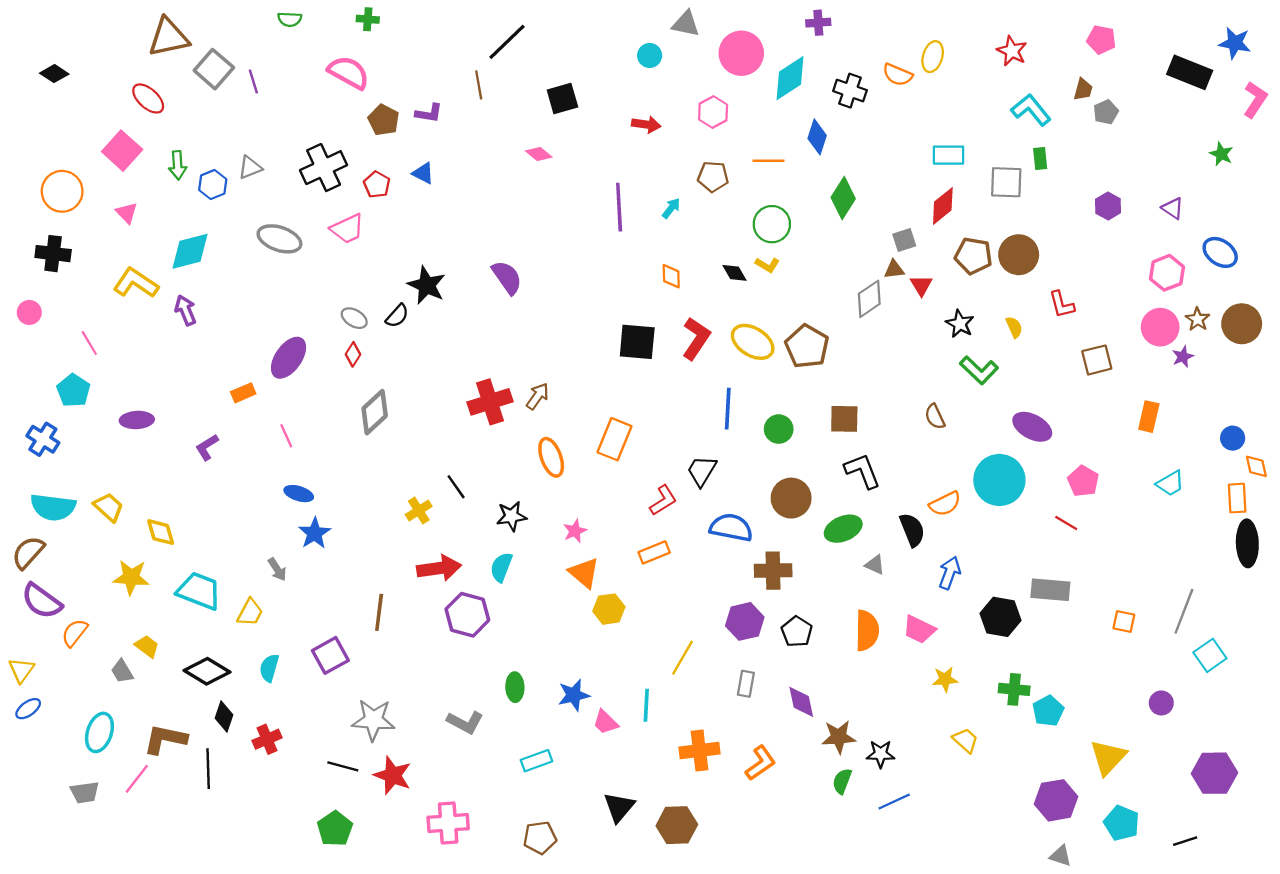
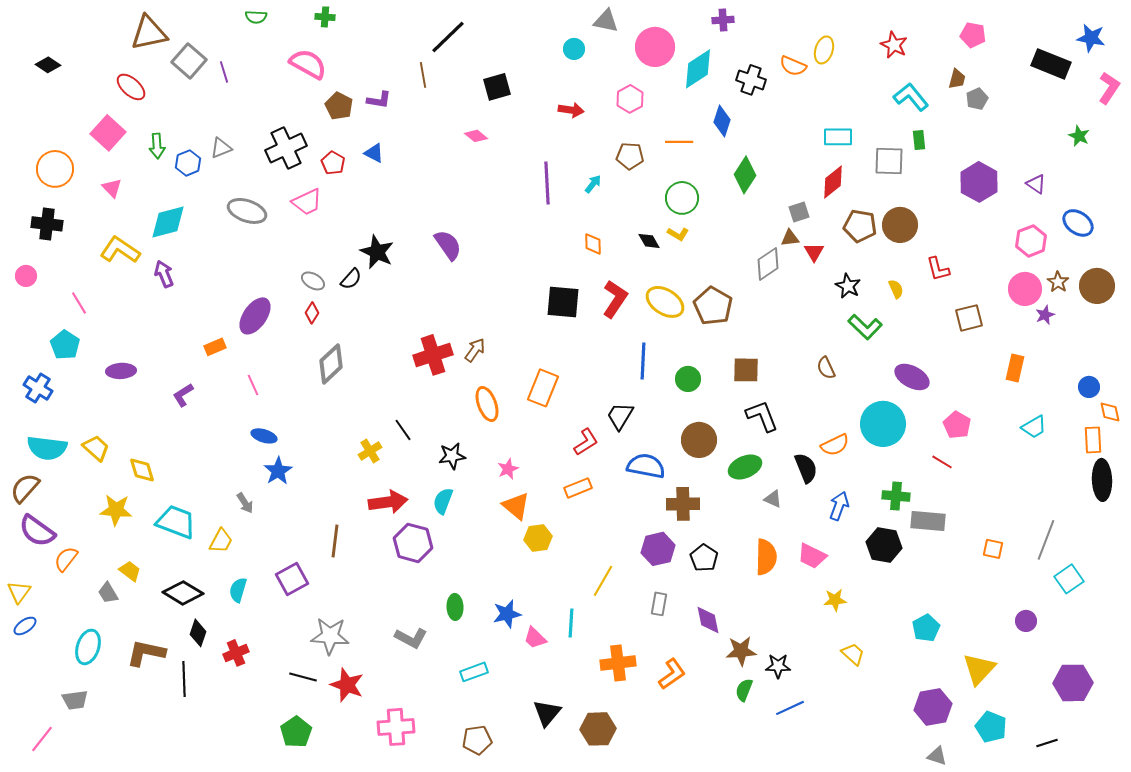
purple hexagon: (1108, 206) -> (979, 182), size x1.6
green cross: (1014, 689) -> (896, 496), moved
pink line: (137, 779) -> (42, 739), moved

